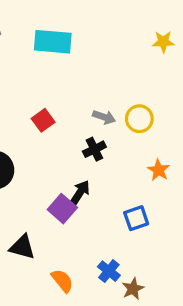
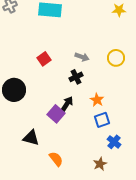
yellow circle: (139, 119) -> (116, 58), moved
orange star: (159, 170) -> (97, 100), moved
blue cross: (109, 271) -> (114, 142), moved

